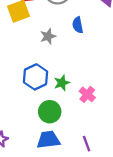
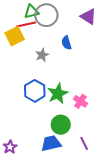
green star: (62, 83) -> (58, 94), size x1.5
green circle: (50, 112) -> (61, 125), moved

